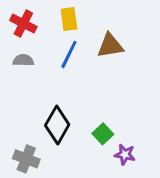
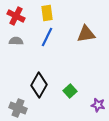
brown triangle: (110, 46) -> (86, 34), moved
purple star: (125, 155) -> (98, 105), moved

